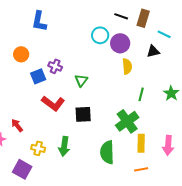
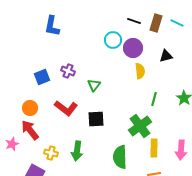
cyan line: (164, 34) -> (177, 23), moved
orange circle: (21, 54) -> (30, 108), moved
blue square: (38, 76) -> (42, 77), moved
red arrow: (17, 125) -> (30, 130), size x1.5

